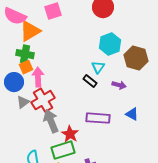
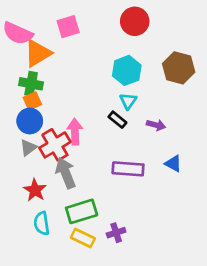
cyan hexagon: (110, 44) -> (127, 70), moved
brown hexagon: (136, 58) -> (179, 68), moved
pink arrow: (38, 77) -> (75, 132), moved
blue circle: (14, 82) -> (30, 121), moved
red star: (70, 134) -> (35, 190), moved

